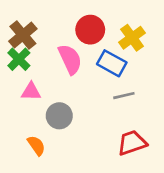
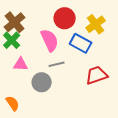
gray line: (124, 96) -> (57, 64), moved
red trapezoid: (132, 143) -> (97, 75), moved
orange semicircle: (36, 145) -> (13, 103), moved

